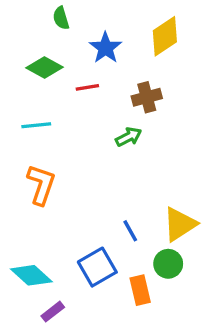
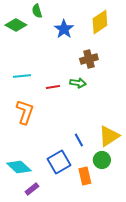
green diamond: (45, 68) -> (16, 25), moved
red line: (87, 87) -> (53, 87), moved
green arrow: (129, 137) -> (78, 83), turned 35

